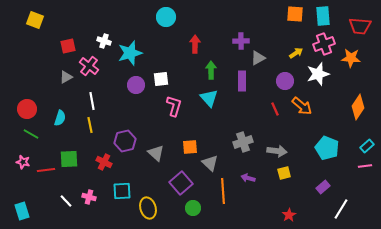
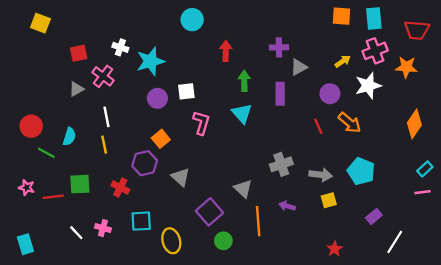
green line: (31, 134) -> (46, 153), moved
orange square: (190, 147) -> (161, 139), moved, turned -35
cyan pentagon: (327, 148) -> (361, 171), moved

